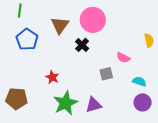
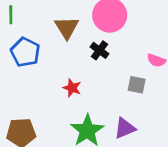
gray square: (106, 74) -> (137, 85), turned 32
red star: (52, 77) -> (72, 88), moved

